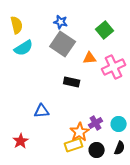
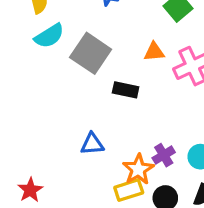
gray square: (63, 44) -> (91, 53), moved
blue triangle: (42, 111) -> (92, 144), moved
red star: (21, 141) -> (30, 190), moved

